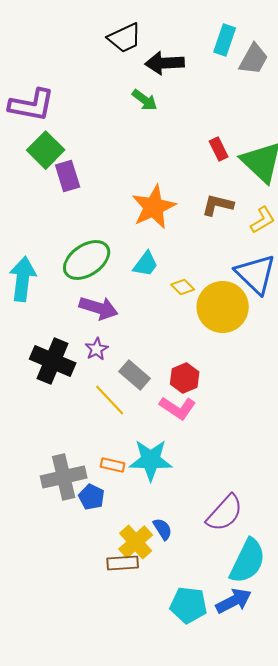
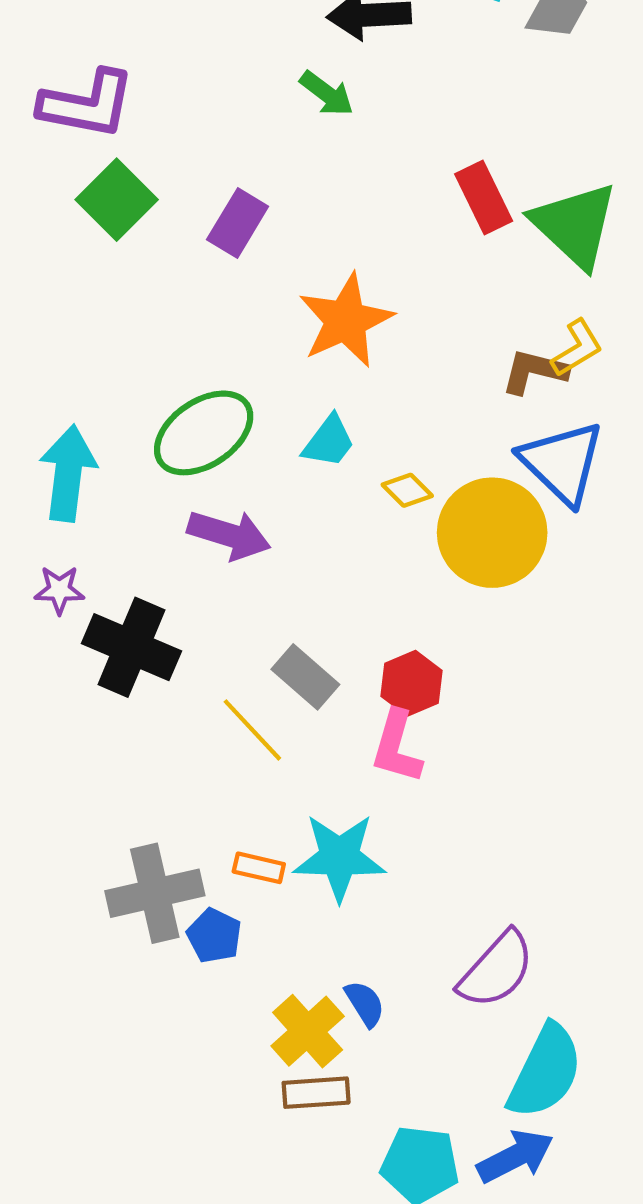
red rectangle: (219, 149) -> (484, 198), size x1.4
purple rectangle: (68, 176) -> (238, 223), moved, turned 48
brown L-shape: (218, 205) -> (535, 371), moved
purple star: (97, 349) -> (59, 590), moved, turned 30
pink L-shape: (178, 408) -> (397, 747), turned 72
brown rectangle: (123, 563) -> (316, 1093), moved

